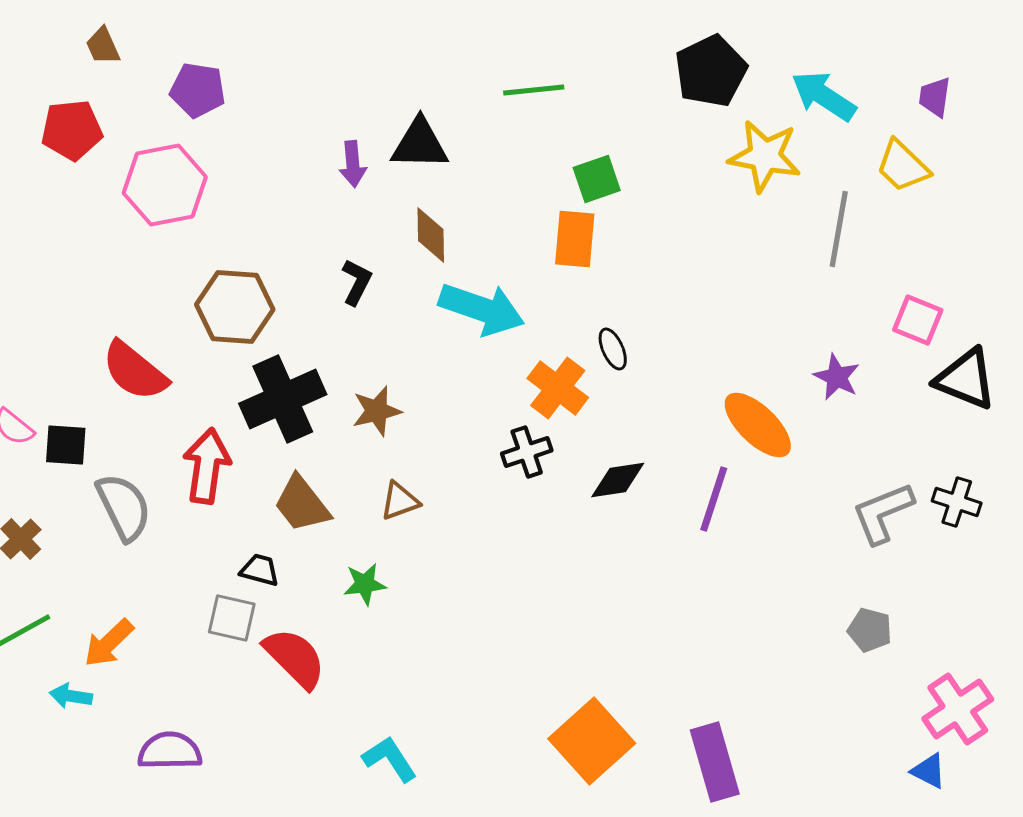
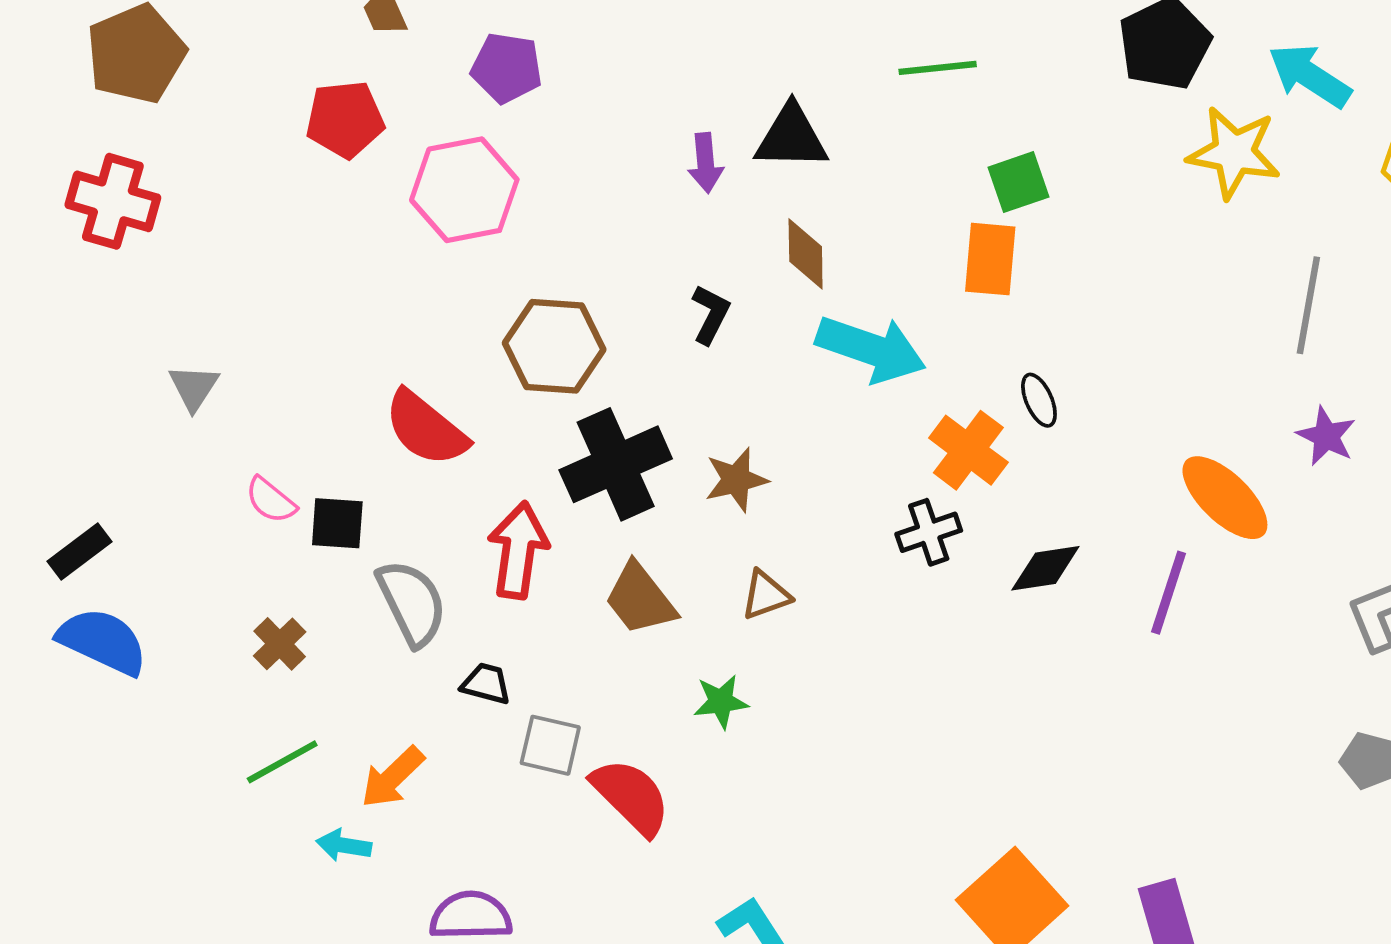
gray line: (839, 229) -> (1308, 305), moved
black trapezoid: (260, 570) -> (486, 684), moved

